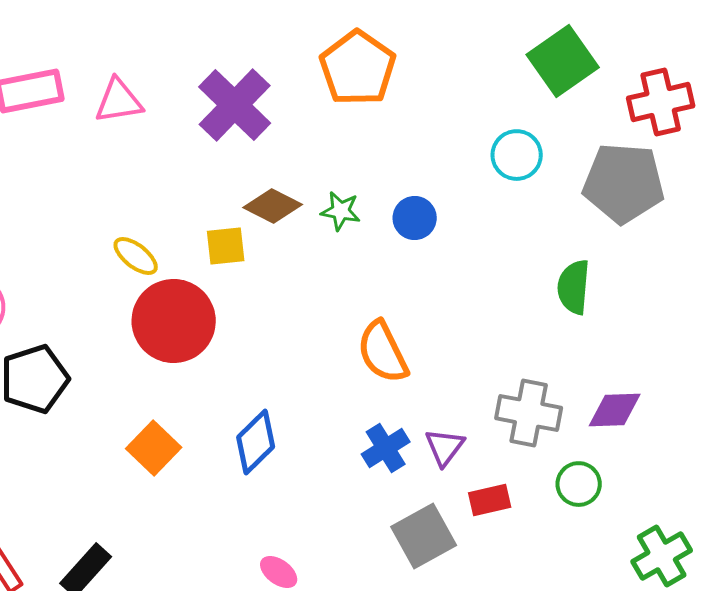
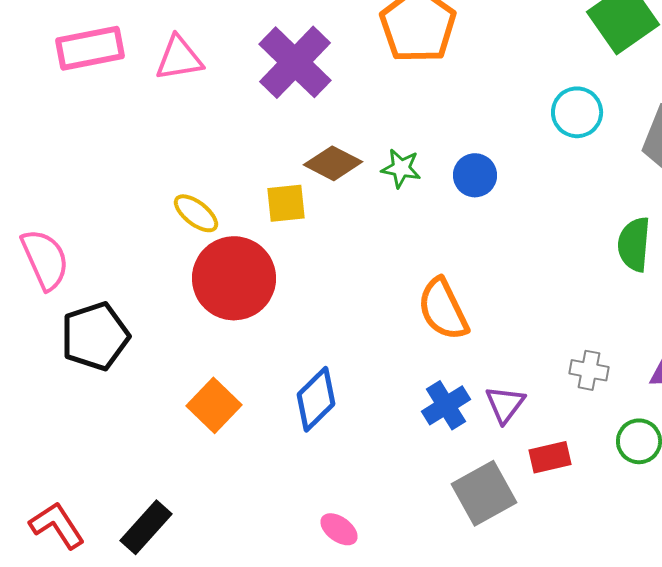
gray cross: (529, 413) -> (589, 370), size x0.6

